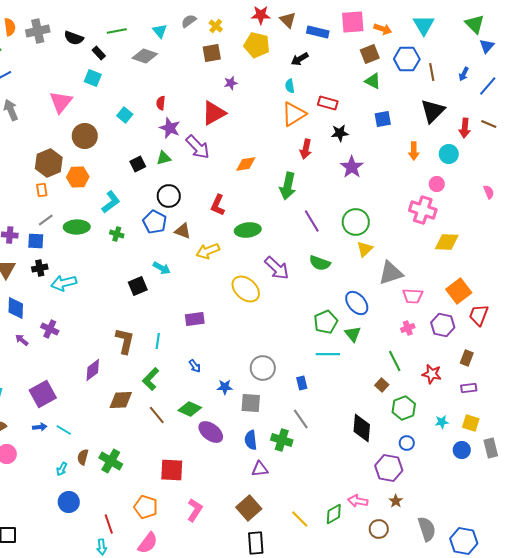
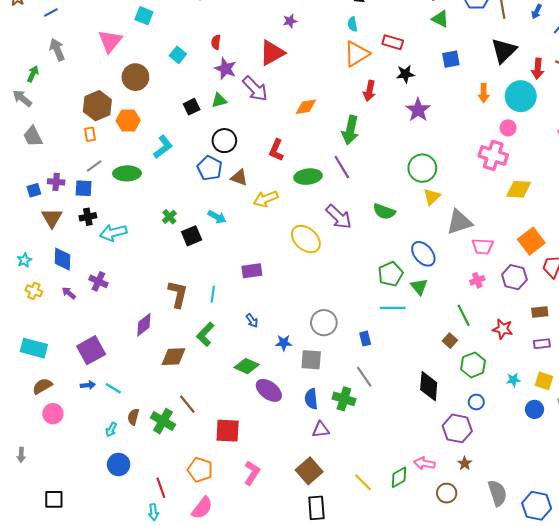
cyan circle: (449, 154) -> (521, 96), size x1.5
purple line: (312, 221) -> (342, 167), moved
green cross: (117, 234) -> (169, 217), moved, turned 32
brown rectangle: (467, 358) -> (540, 312), turned 63
brown line: (157, 415) -> (187, 404), moved

